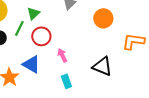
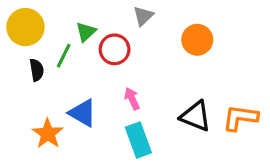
red circle: (41, 36) -> (115, 49), moved
orange L-shape: (133, 41) -> (240, 118), moved
cyan rectangle: (66, 81) -> (138, 140), size x1.5

